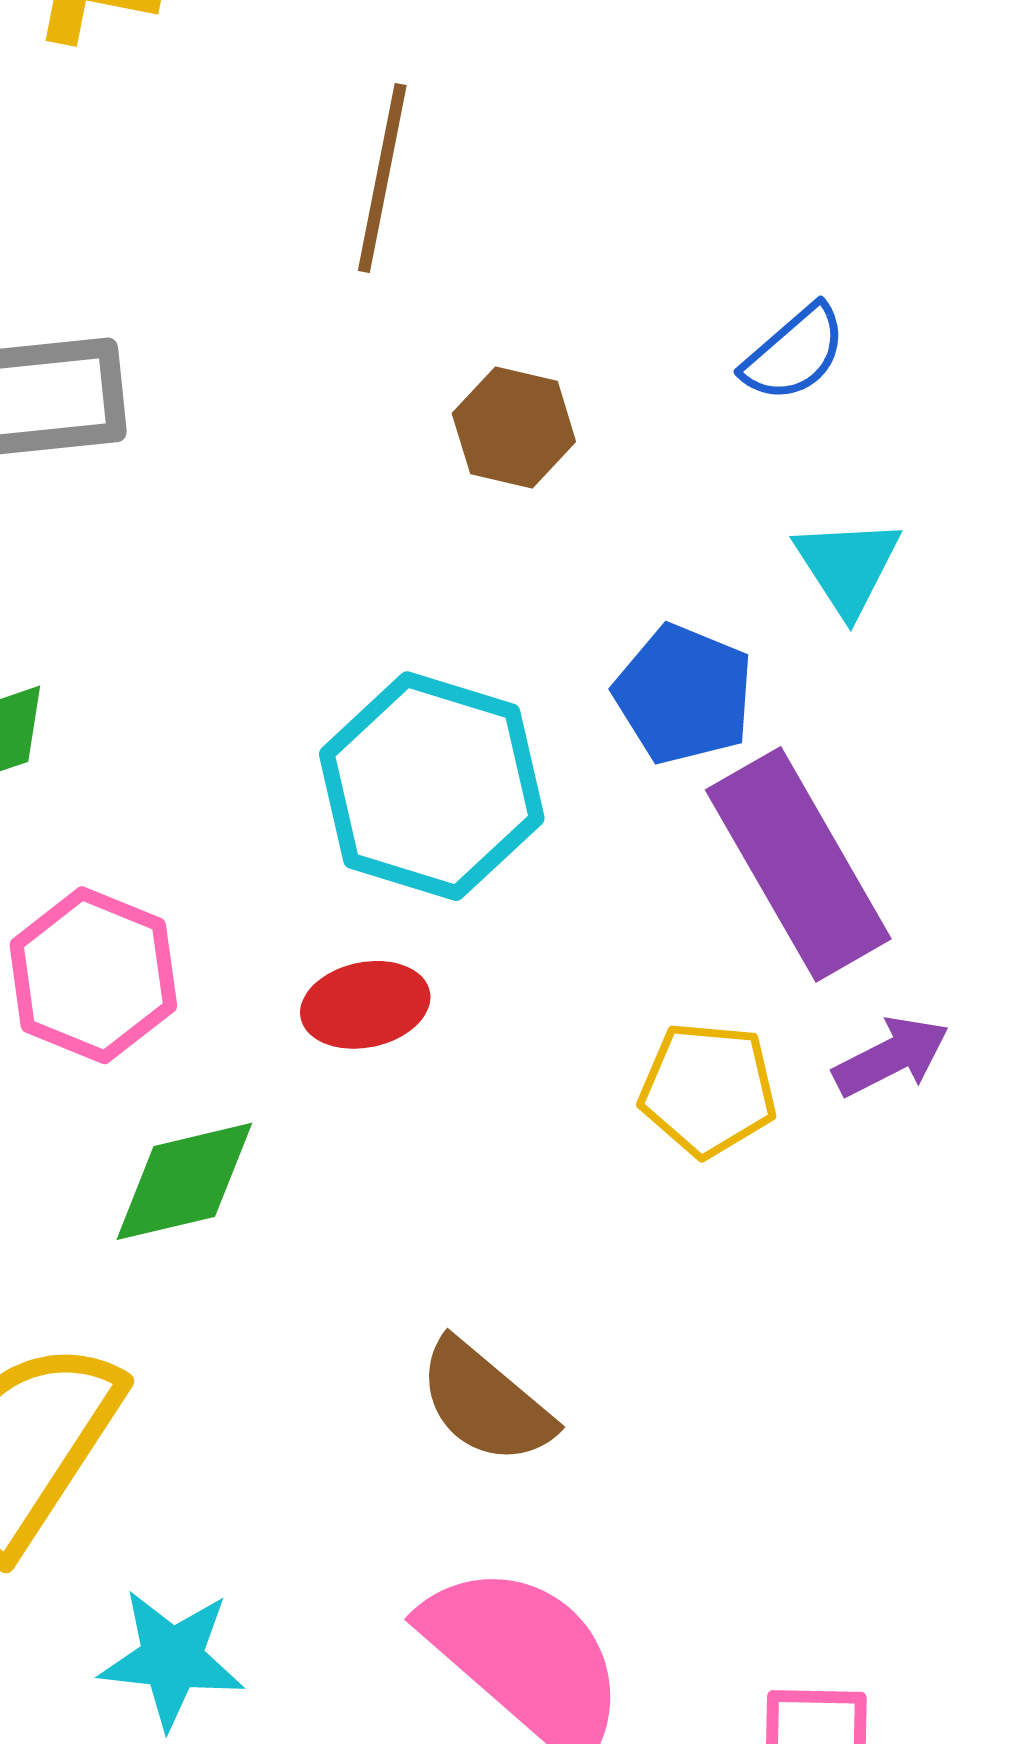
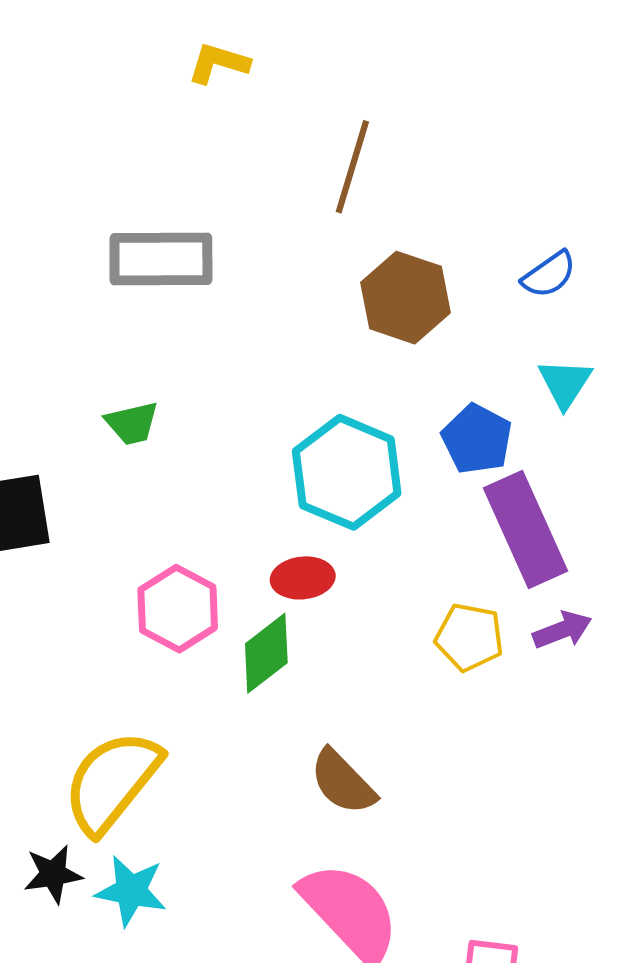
brown hexagon: (514, 428) -> (406, 298), size x1.5
pink hexagon: (93, 975) -> (178, 609), moved
green diamond: (184, 1181) -> (266, 653), moved, turned -30
cyan star: (172, 1659) -> (131, 891), moved

